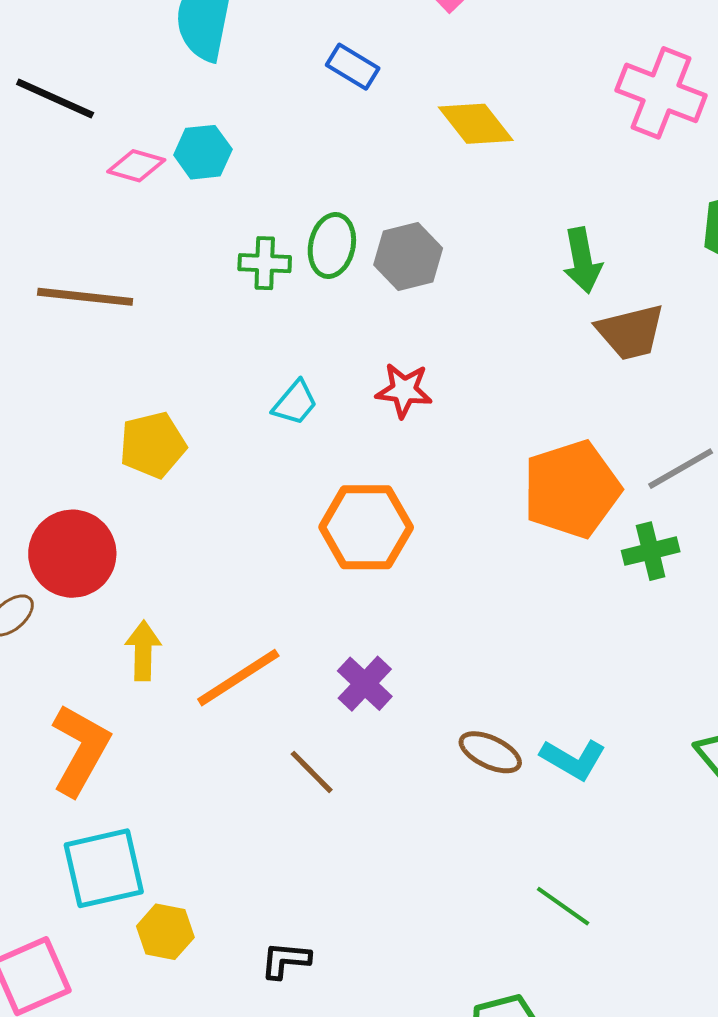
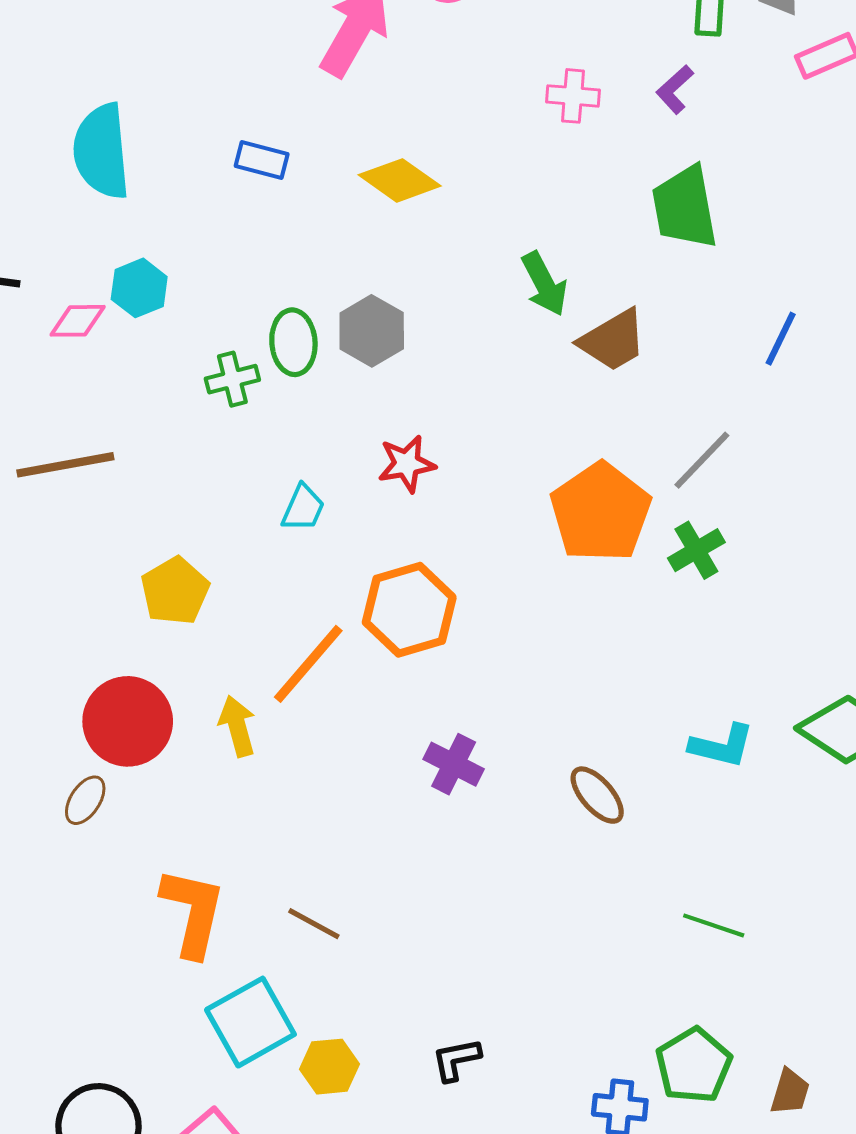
pink cross: (661, 93) -> (573, 96), size x0.6
yellow arrow: (143, 651) -> (237, 726), moved
orange line: (238, 678) -> (308, 664), moved
brown ellipse: (490, 752) -> (597, 795), turned 40
cyan L-shape: (573, 759) -> (722, 746), moved
brown line: (312, 772) -> (314, 924), moved

